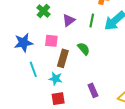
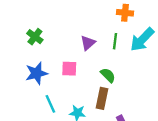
green cross: (43, 11) -> (35, 37), moved
brown rectangle: (63, 58) -> (102, 98), moved

